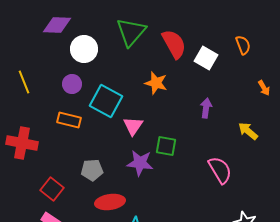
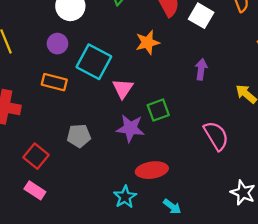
orange star: (156, 83) -> (148, 42), turned -30
green square: (166, 146) -> (158, 110), turned -30
red ellipse: (110, 202) -> (152, 170), moved

